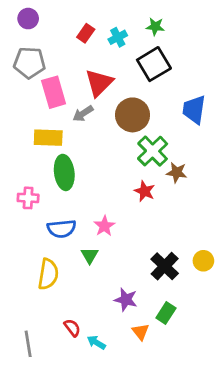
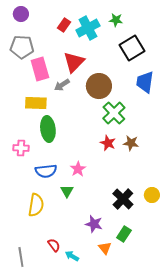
cyan cross: (118, 37) -> (88, 28), size x1.6
black square: (154, 64) -> (132, 48), moved
brown star: (177, 172) -> (131, 143), moved

